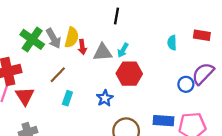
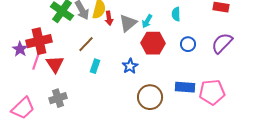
cyan semicircle: (172, 43) -> (176, 14), moved
gray triangle: (103, 52) -> (128, 23), turned -36
blue circle: (186, 84) -> (188, 44), moved

